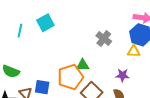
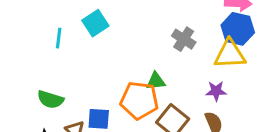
yellow triangle: (134, 51) -> (230, 54), size x1.6
orange pentagon: (70, 77) -> (139, 100), turned 30

